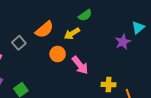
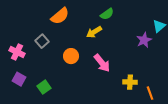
orange semicircle: (44, 30) -> (60, 16), moved
orange circle: (58, 54) -> (71, 56), moved

